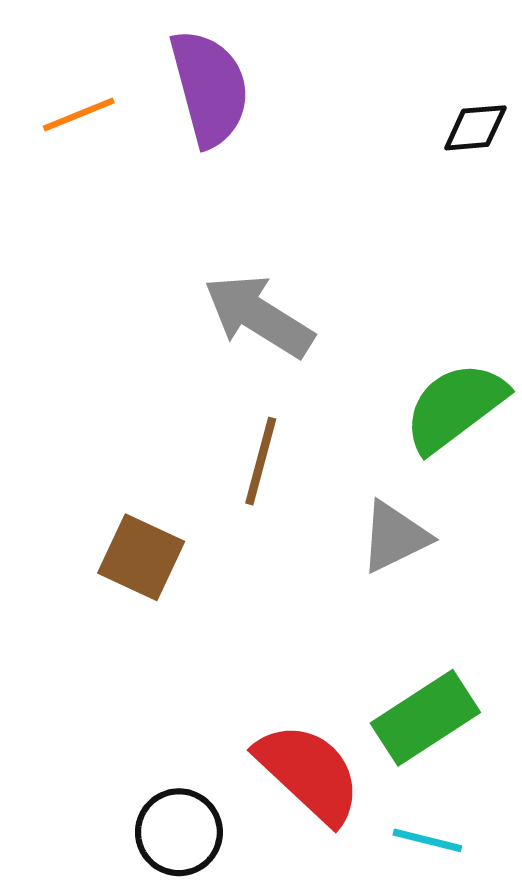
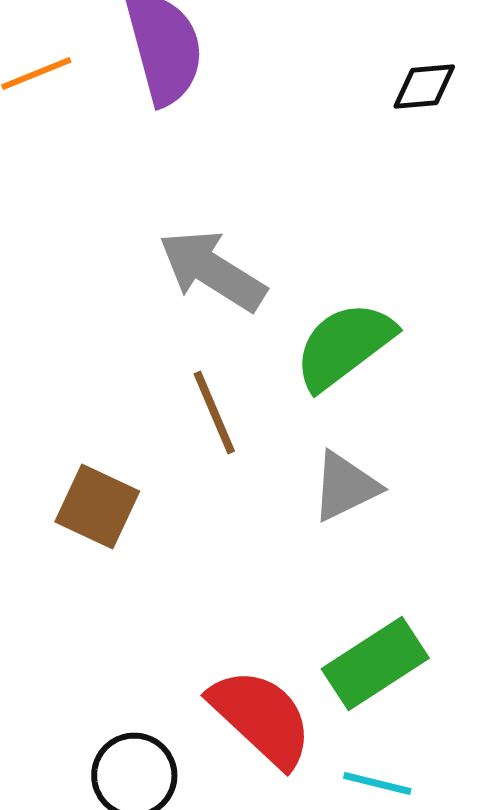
green semicircle: (455, 407) -> (344, 346), moved
brown line: (261, 461) -> (214, 412), turned -38

